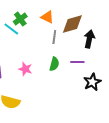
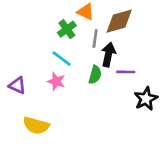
green cross: (20, 19) -> (67, 29), moved
cyan line: (11, 29) -> (62, 59), moved
black arrow: (89, 39) -> (108, 55), moved

